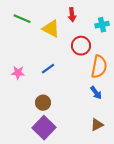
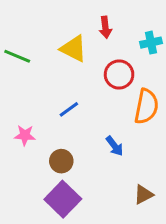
green line: (22, 19) -> (17, 56), moved
pink star: (18, 73) -> (25, 135), moved
blue arrow: (96, 93) -> (114, 146), moved

